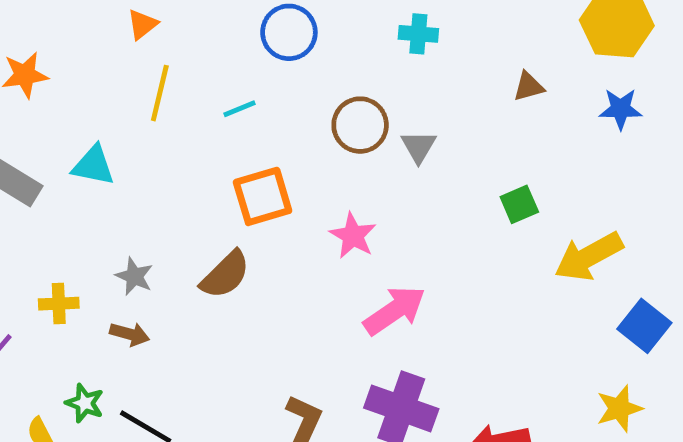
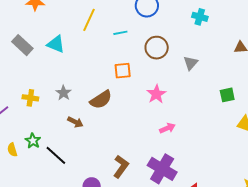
brown circle: (360, 125) -> (157, 48), moved
orange square: (263, 196) -> (123, 71), size x0.7
pink arrow: (395, 310) -> (167, 128), size x0.6
brown arrow: (130, 334) -> (75, 122), moved

